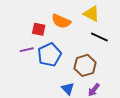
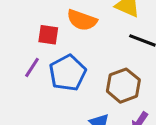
purple line: (27, 50) -> (32, 67), turned -40

